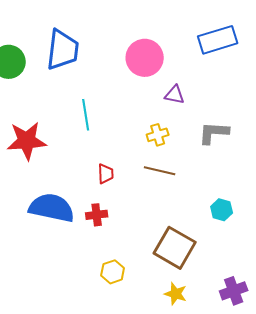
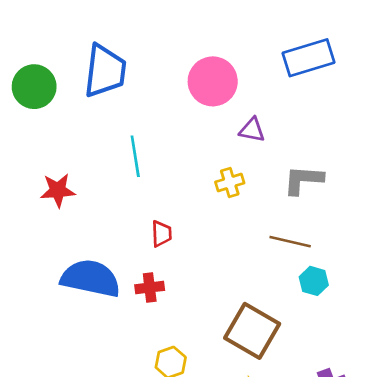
red star: (27, 141) -> (58, 190), size x0.7
brown line: (160, 171) -> (290, 242), moved

